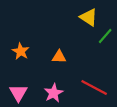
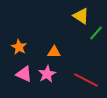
pink triangle: (18, 93) -> (24, 74), moved, turned -36
pink star: (54, 93) -> (47, 74), moved

